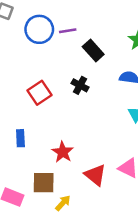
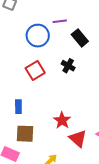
blue circle: (39, 29) -> (38, 36), moved
red star: (63, 152) -> (62, 120), moved
brown square: (44, 183) -> (25, 134), moved

